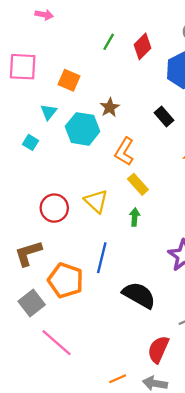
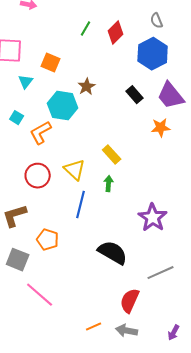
cyan triangle: (49, 112) -> (26, 82), moved
orange L-shape: (124, 152) -> (41, 133), moved, turned 30
blue line: (102, 258) -> (81, 205), moved
orange pentagon: (66, 280) -> (48, 240), size x0.7
gray square: (32, 303) -> (18, 260), turned -30

